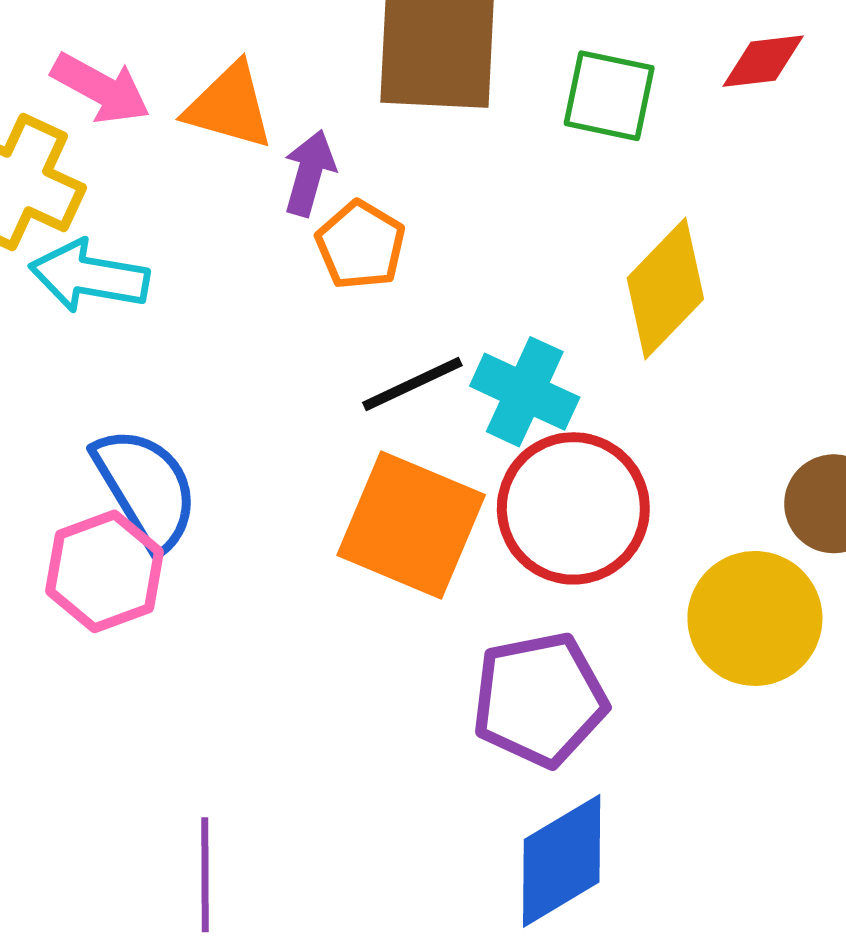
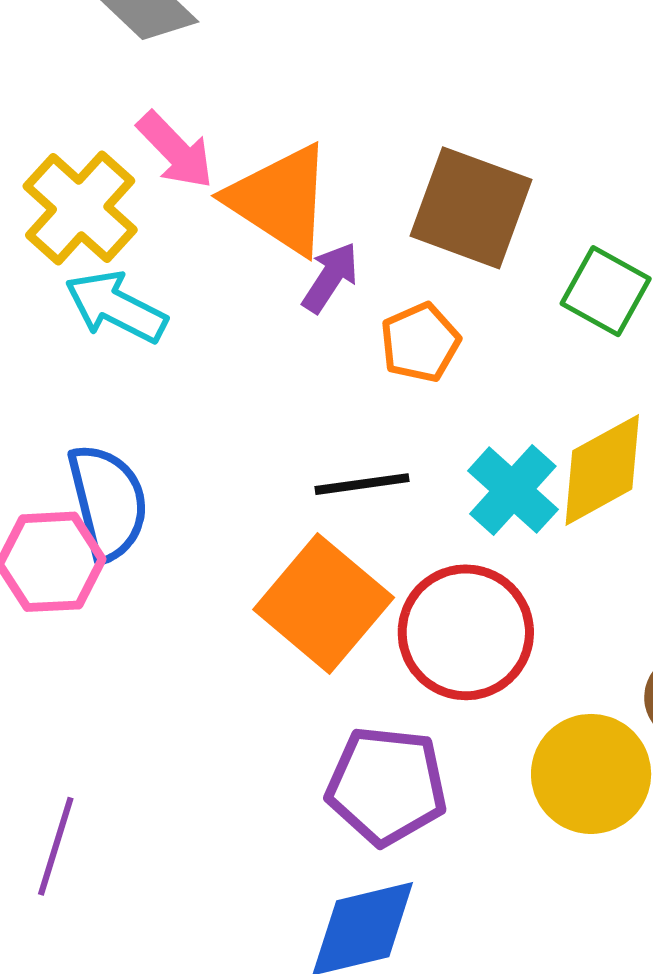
orange triangle: (229, 106) -> (280, 200), size x1.4
orange pentagon: (361, 245) -> (420, 342), moved
cyan cross: (525, 392) -> (513, 490), moved

